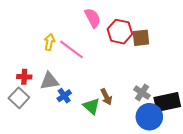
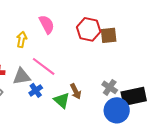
pink semicircle: (93, 18) -> (47, 24), moved
pink line: (72, 49) -> (44, 66), moved

